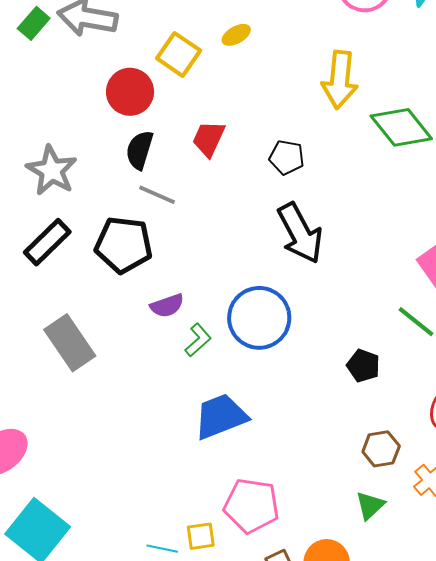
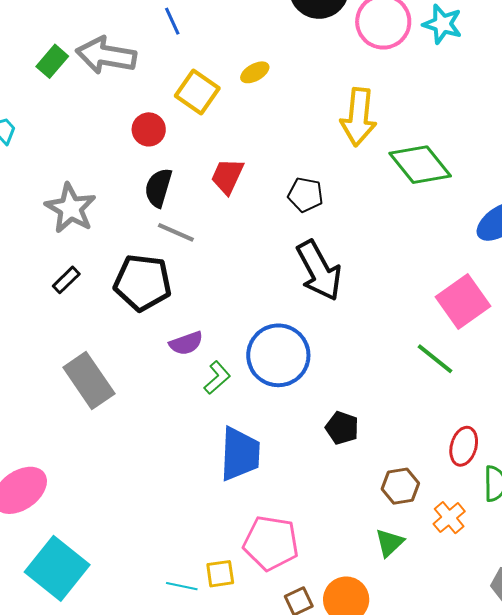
red circle: (130, 92) -> (149, 129), size x0.7
black rectangle: (47, 242) -> (66, 280), size x0.6
black pentagon: (363, 366) -> (342, 428), moved
blue trapezoid: (221, 416) -> (240, 454), turned 114

